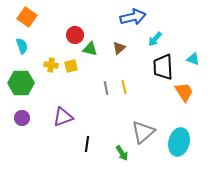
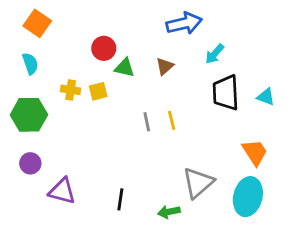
cyan triangle: (193, 59) -> (266, 97), moved
orange trapezoid: (184, 92) -> (255, 152), moved
purple triangle: (63, 117) -> (62, 191), moved, turned 35
green arrow: (122, 153) -> (169, 212), turned 112

